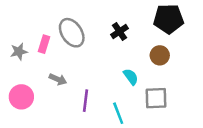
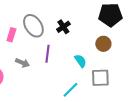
black cross: (119, 31) -> (63, 27), moved
purple line: (86, 101) -> (47, 54), moved
cyan line: (118, 113) -> (70, 90), turned 66

